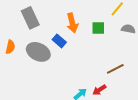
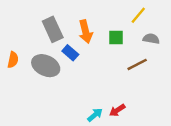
gray rectangle: (30, 18) -> (53, 29), moved
brown line: (115, 69) -> (137, 64), moved

